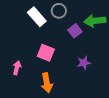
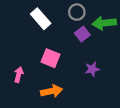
gray circle: (59, 11) -> (77, 12), moved
orange arrow: (47, 83) -> (52, 91), turned -90

